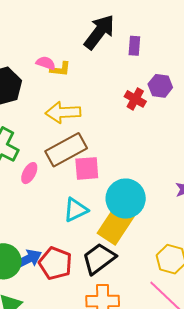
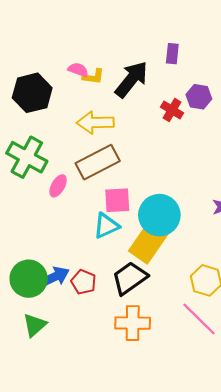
black arrow: (99, 32) -> (131, 79), moved
pink square: (87, 168) -> (117, 200), moved
red pentagon: (55, 263) -> (84, 282), size x0.7

